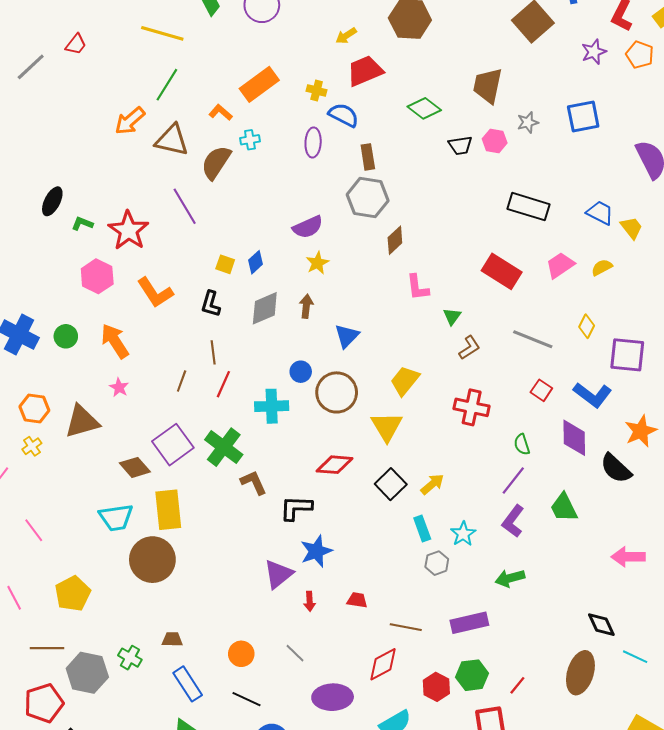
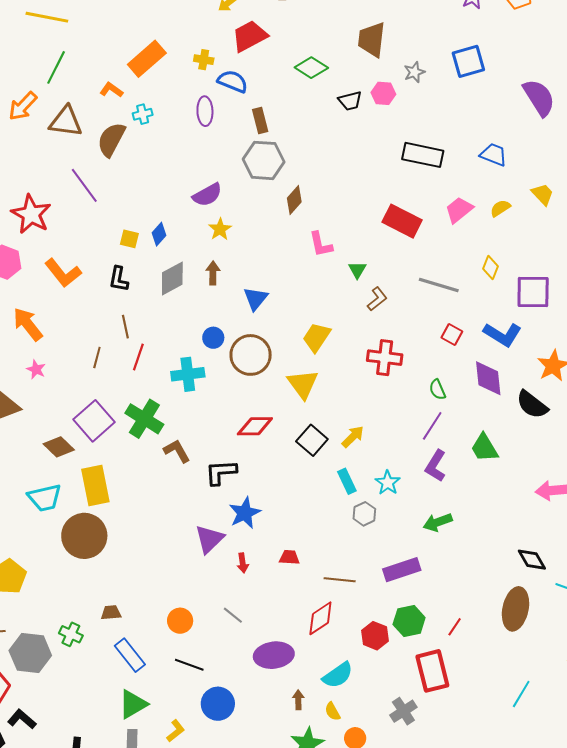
yellow trapezoid: (632, 228) -> (543, 194), moved

